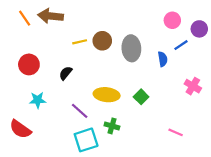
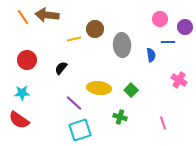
brown circle: (102, 41) -> (95, 29), moved
blue line: (181, 45) -> (168, 42), turned 32
cyan star: (38, 100) -> (22, 93), moved
green cross: (112, 126) -> (120, 117), moved
pink line: (176, 132) -> (163, 123), turned 48

